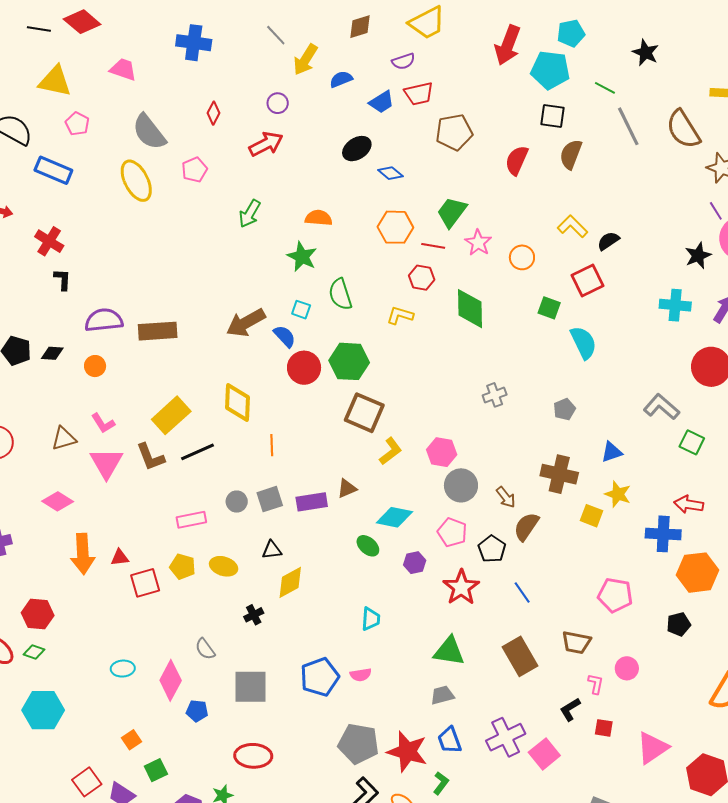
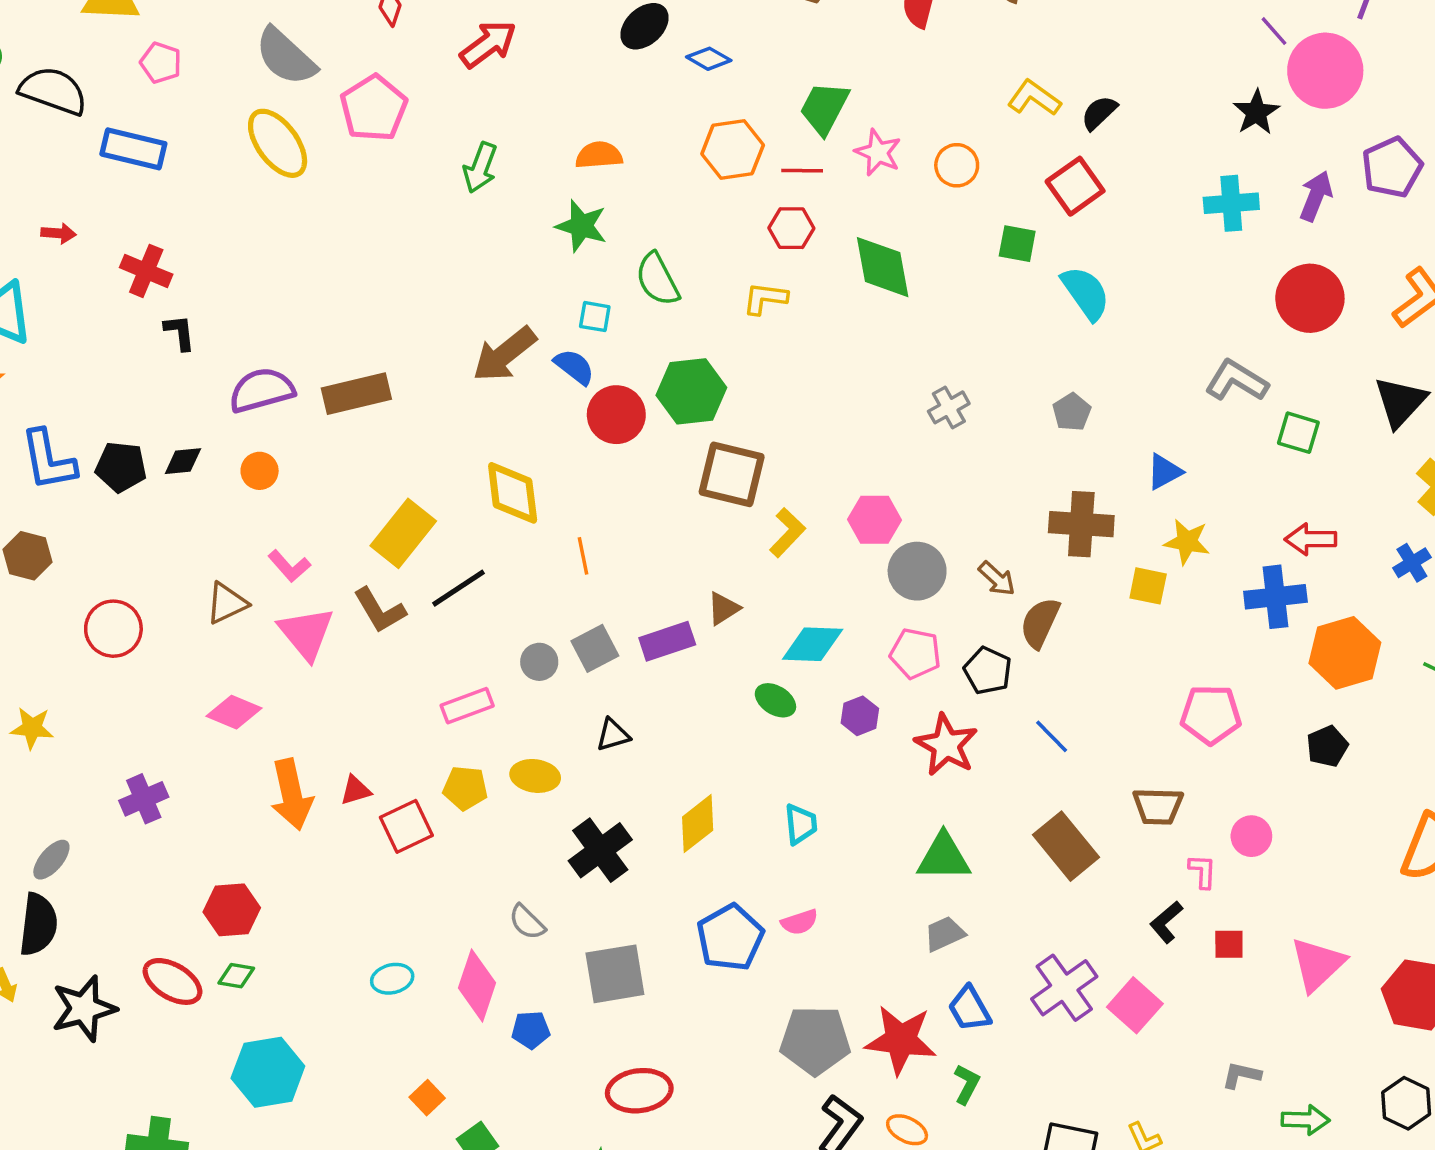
pink pentagon: (194, 170) -> (374, 108), size x1.5
yellow diamond: (290, 582) -> (698, 824), moved
black cross: (254, 615) -> (600, 850), size x1.8

